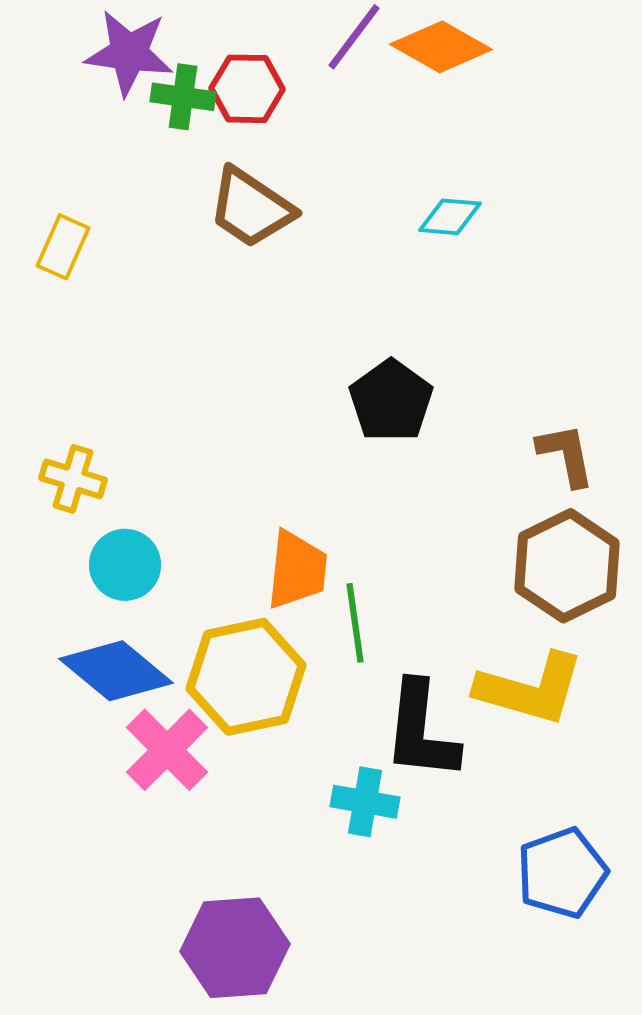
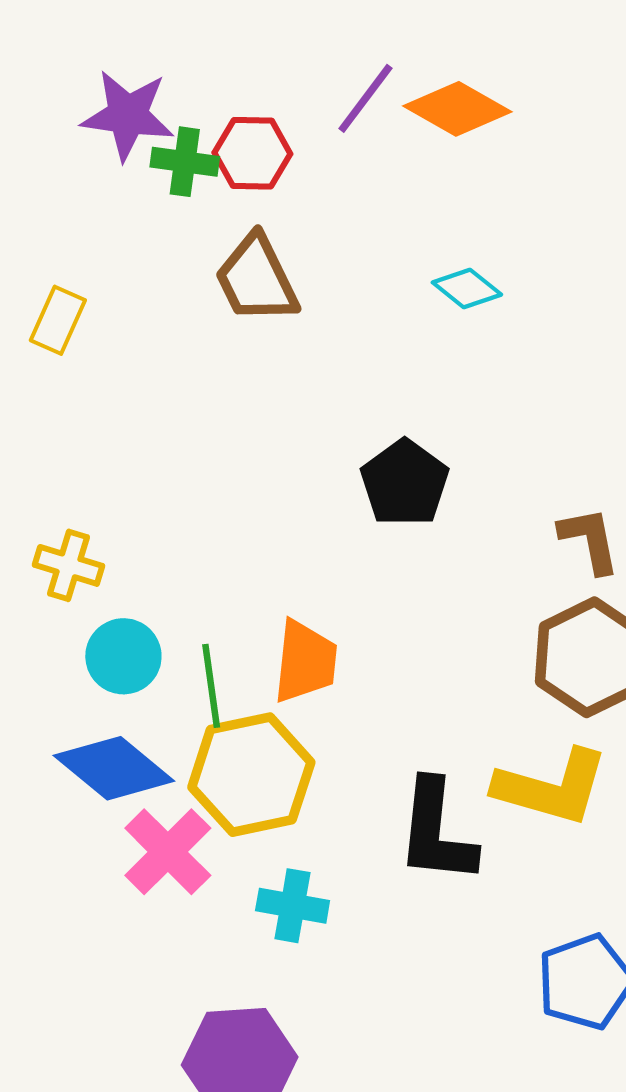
brown trapezoid: (251, 208) -> (257, 279), turned 30
cyan diamond: (450, 217) -> (467, 289), turned 34
green line: (355, 623) -> (211, 686), moved
cyan cross: (365, 802) -> (293, 906), moved

